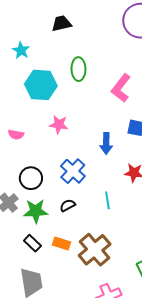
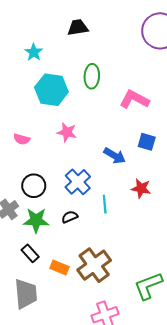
pink L-shape: (121, 88) -> (134, 99), turned 76
blue arrow: (106, 143) -> (115, 156), turned -65
cyan line: (107, 200) -> (105, 204), moved
orange rectangle: (61, 243) -> (60, 267), moved

